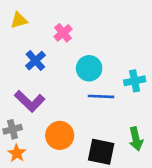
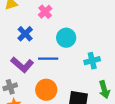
cyan cross: (135, 81) -> (92, 61), moved
blue line: (101, 96) -> (48, 59), moved

